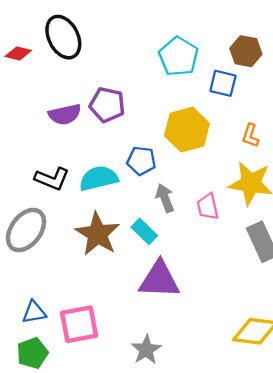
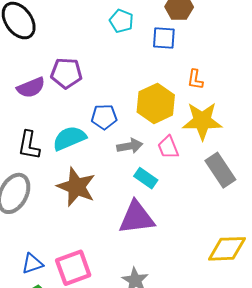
cyan pentagon: (179, 56) -> (121, 21), size x0.7
yellow hexagon: (187, 130) -> (156, 103), moved
black L-shape: (52, 179) -> (29, 145), turned 88
gray arrow: (165, 198) -> (130, 146), turned 110
cyan rectangle: (144, 231) -> (146, 178), moved

